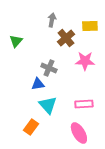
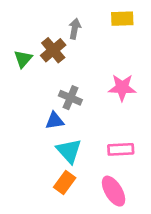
yellow rectangle: (90, 26) -> (122, 19), moved
brown cross: (66, 38) -> (53, 50), moved
orange rectangle: (31, 127) -> (65, 182), moved

